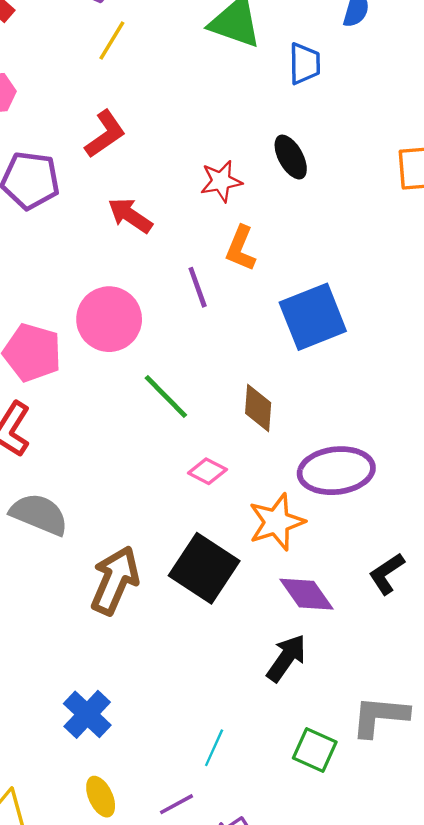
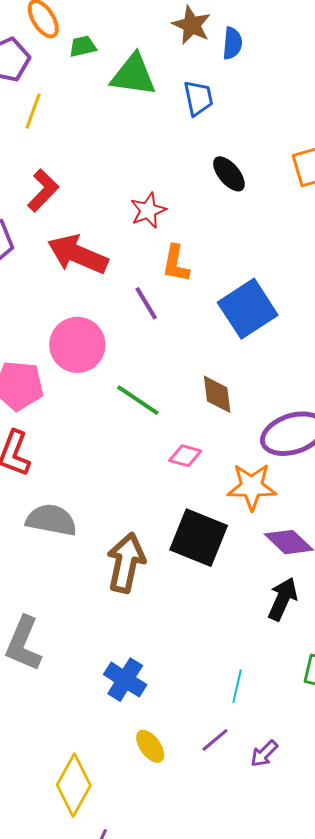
black ellipse: (291, 157) -> (229, 174), moved
red arrow: (130, 215) -> (78, 254), size x1.5
orange star: (277, 522) -> (252, 487), turned 30

